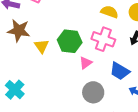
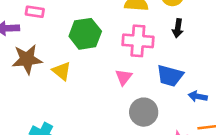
green hexagon: (70, 41) -> (85, 34), moved

